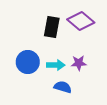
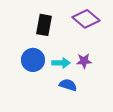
black rectangle: (52, 27) -> (44, 25), moved

